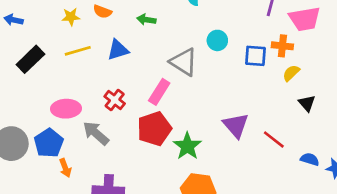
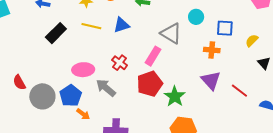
orange cross: (282, 46) -> (212, 50), moved
yellow line: (78, 51) -> (91, 26), turned 30
orange arrow: (65, 168) -> (83, 114), turned -32

